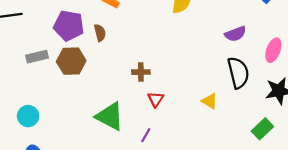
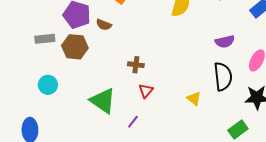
brown semicircle: (100, 33) -> (104, 25), turned 119
cyan circle: (28, 116) -> (48, 85), moved

